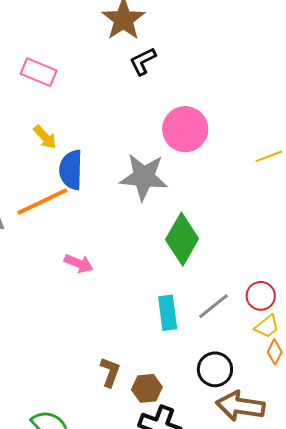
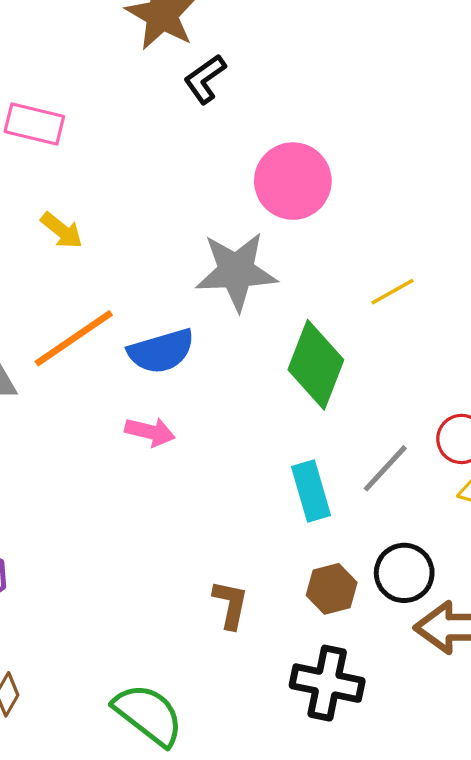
yellow line: (269, 156) -> (392, 292), moved
blue semicircle: (71, 170) -> (161, 351), moved, turned -99
brown hexagon: (147, 388) -> (332, 589), moved

